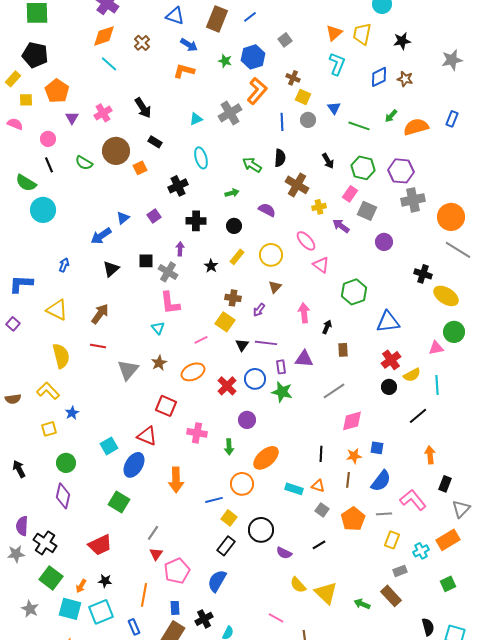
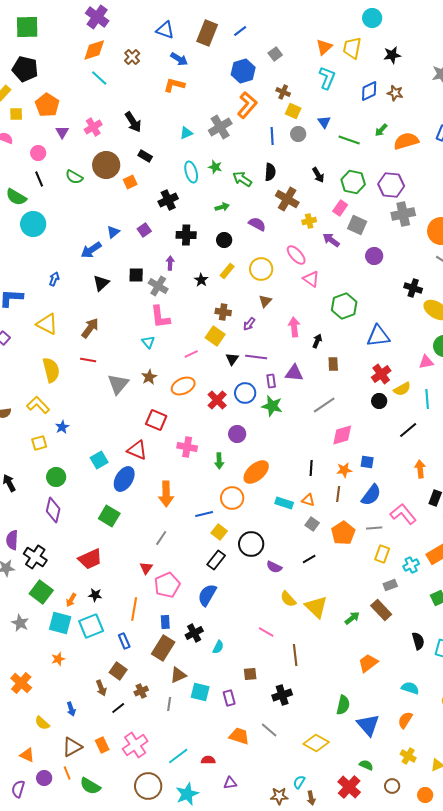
green star: (225, 61) -> (215, 167), moved
gray line: (153, 533) -> (161, 538), moved
green arrow: (362, 604) -> (352, 618), turned 119

